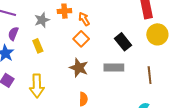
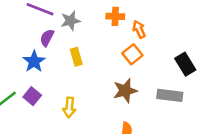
gray star: (42, 20) -> (70, 21), moved
brown star: (79, 68) -> (125, 91), turned 30
yellow arrow: (37, 86) -> (69, 107), size x0.7

